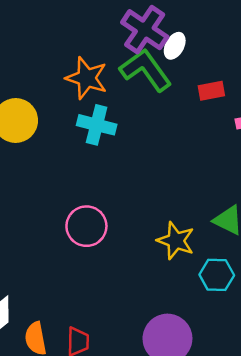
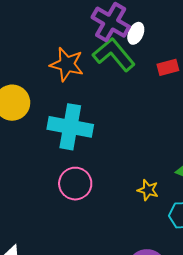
cyan cross: (97, 125) -> (70, 127), moved, size x1.4
yellow star: (176, 241) -> (148, 190), size x0.7

